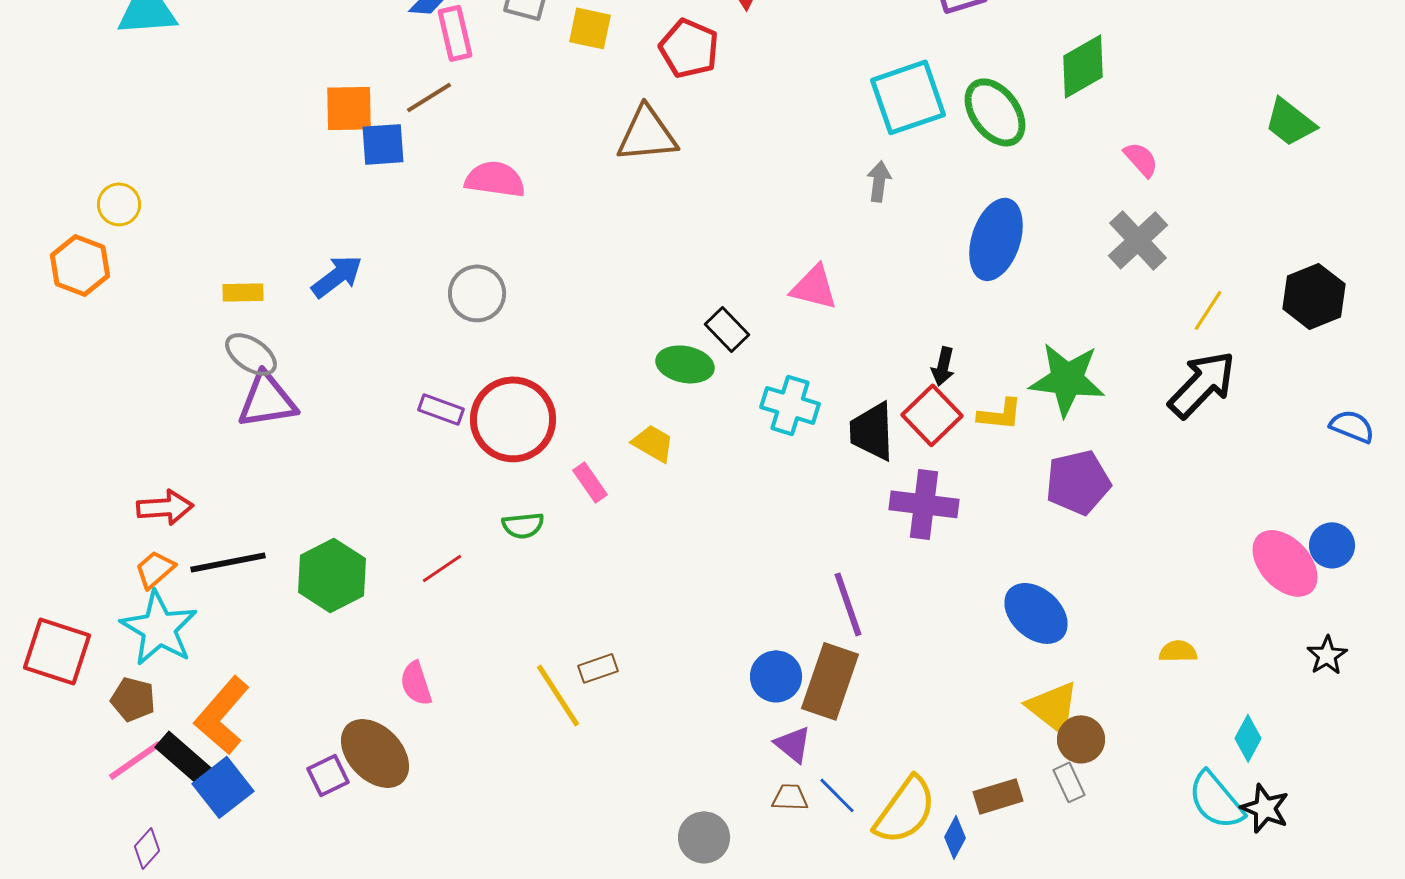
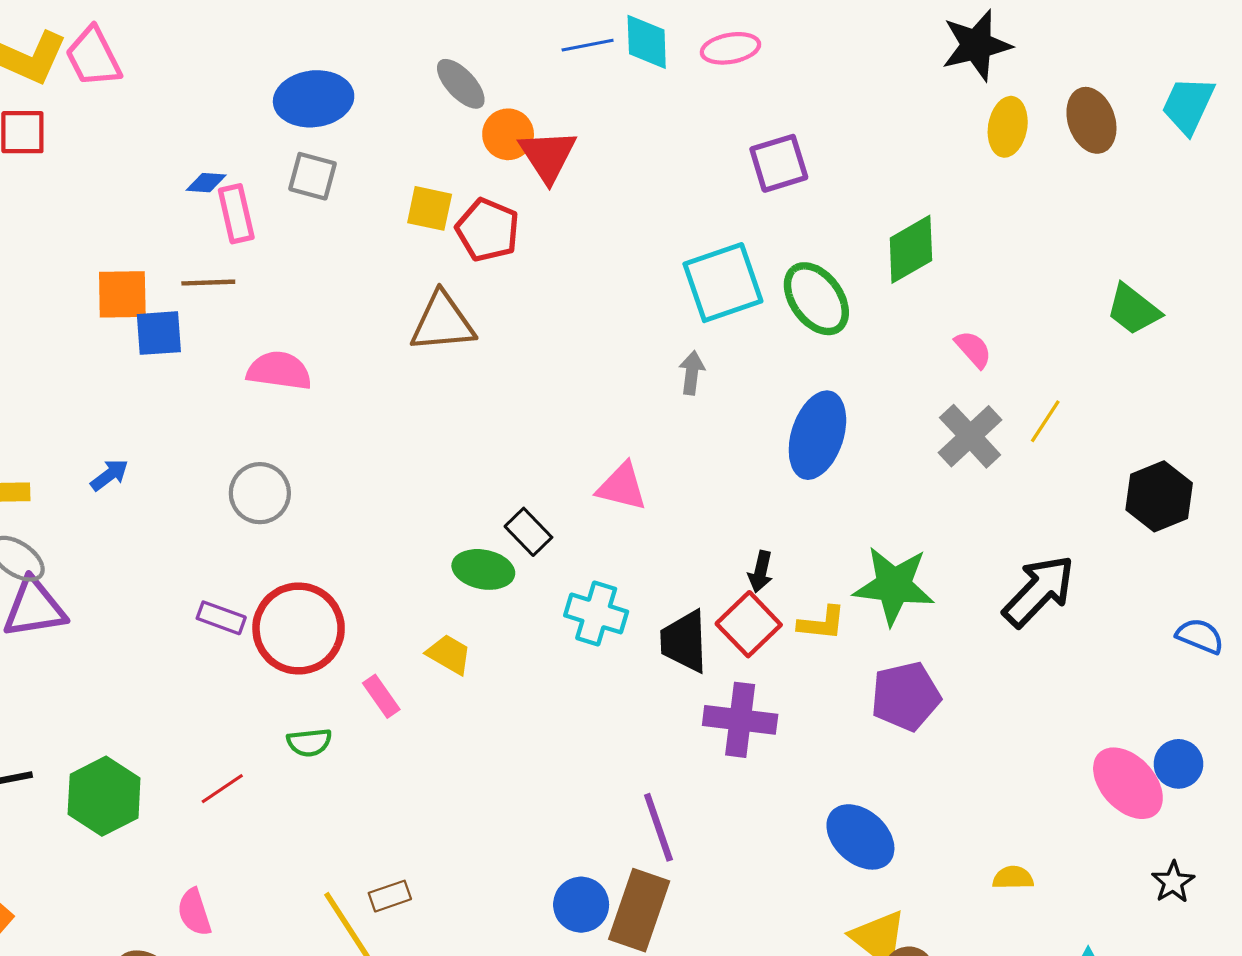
yellow square: (590, 28) -> (430, 208), moved
brown line: (429, 97) -> (208, 283), turned 30
blue arrow: (337, 276) -> (109, 475), size x0.7
yellow line: (1208, 310) -> (1045, 421), moved

